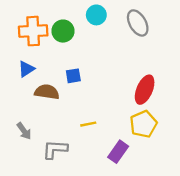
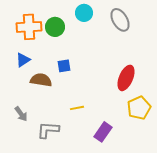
yellow pentagon: (143, 124) -> (139, 108), moved

